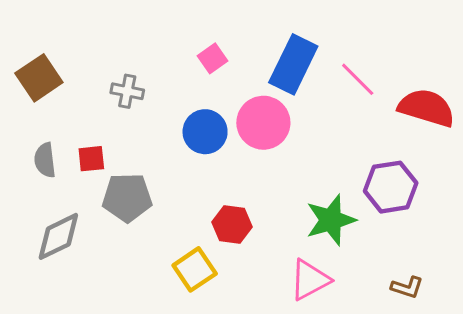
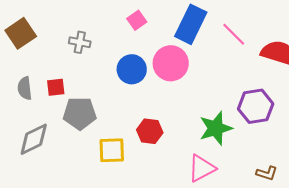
yellow square: (195, 269) -> (112, 150), moved, turned 32

